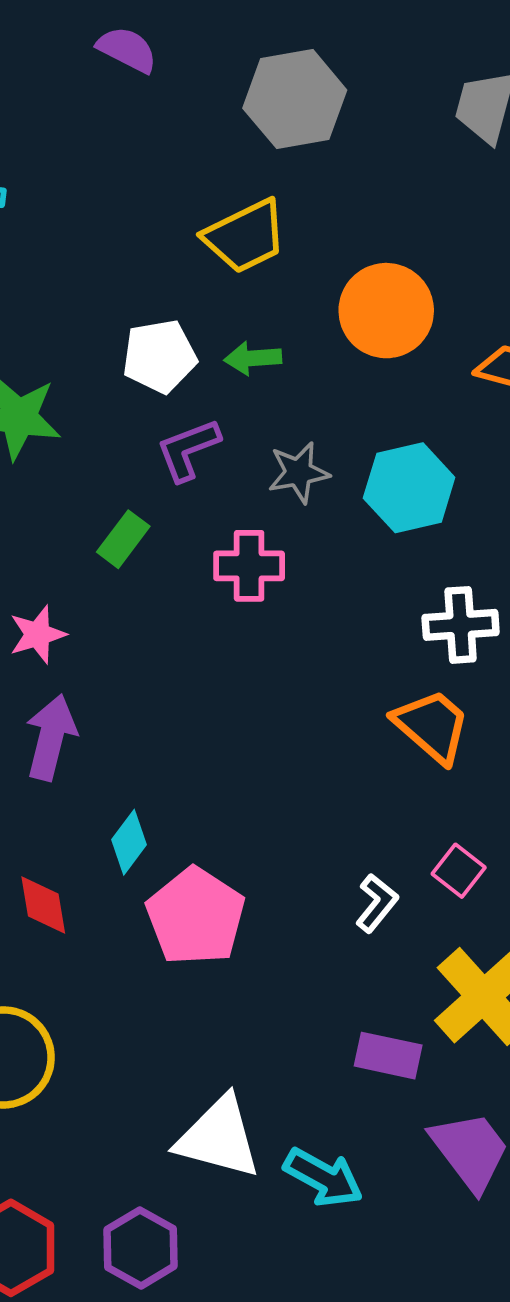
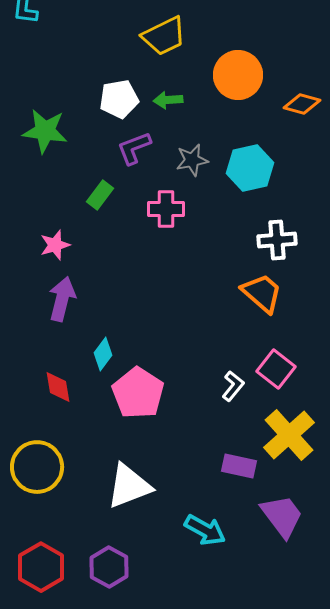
pink square: (459, 871) -> (276, 369), size x1.4
white triangle: (219, 1137) -> (129, 486), moved, turned -36

